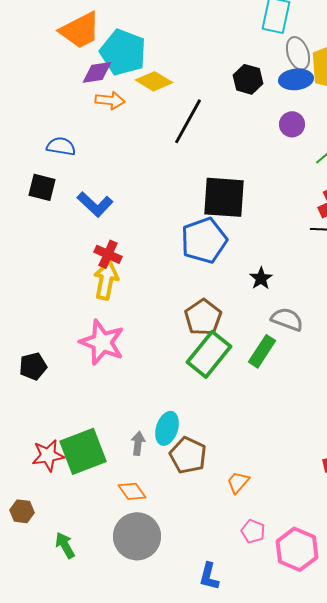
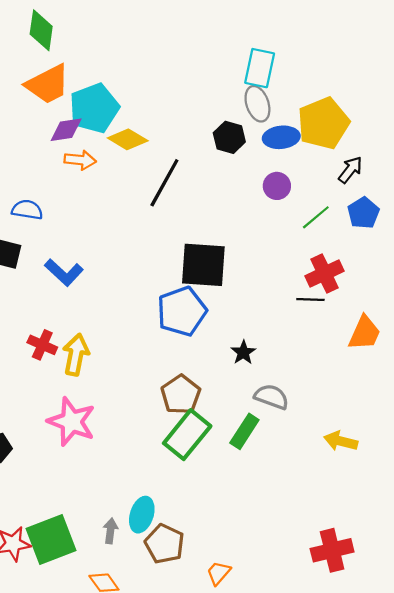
cyan pentagon: (123, 52) -> (94, 108), turned 30
gray ellipse: (298, 53) -> (257, 104), moved
red cross: (108, 254) -> (42, 345), moved

